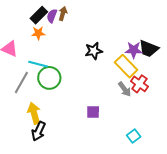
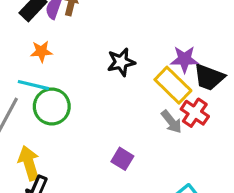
orange star: (38, 33) -> (41, 51), moved
black trapezoid: (149, 49) -> (209, 77), moved
purple square: (93, 112) -> (122, 159), turned 32

